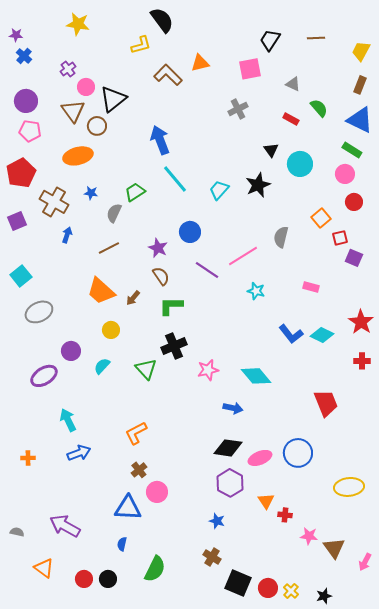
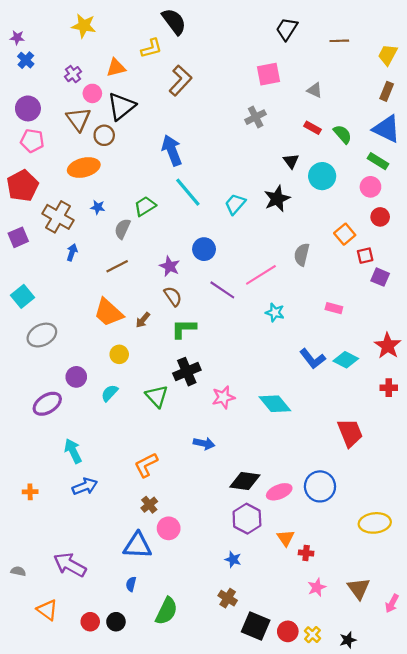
black trapezoid: (270, 40) -> (287, 29), moved
orange triangle: (200, 63) -> (116, 68), moved
brown L-shape: (168, 75) -> (180, 81), turned 88
green semicircle: (319, 108) -> (343, 134), moved
blue arrow: (233, 408) -> (204, 443), moved
pink star: (309, 536) -> (317, 587), moved, turned -30

